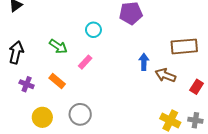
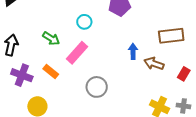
pink rectangle: (85, 62) -> (77, 53), size x1.6
purple cross: (27, 84) -> (22, 75), size x1.5
gray circle: (80, 114) -> (97, 87), moved

